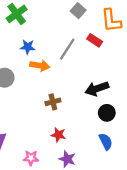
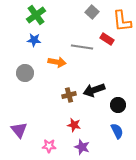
blue star: (28, 47) -> (34, 40), moved
gray line: (67, 49) -> (82, 47), turned 65
black arrow: (97, 89) -> (94, 90), moved

